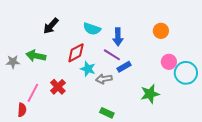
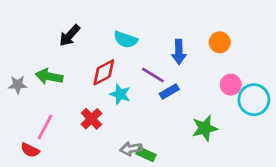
blue arrow: (118, 37) -> (179, 52), moved
gray arrow: (104, 79) -> (131, 149), moved
red cross: (58, 87) -> (91, 119), moved
red semicircle: (22, 110) -> (30, 150), turned 112

